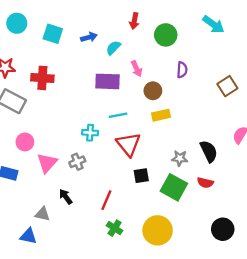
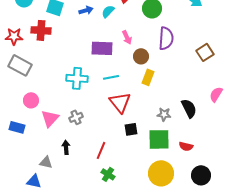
cyan semicircle: (113, 48) -> (108, 11), moved
purple semicircle: (182, 70) -> (166, 38), size x1.6
red cross: (42, 78) -> (41, 30), moved
yellow rectangle: (161, 115) -> (148, 77), turned -56
cyan cross: (90, 133) -> (77, 78), moved, size x1.5
red semicircle: (205, 183) -> (186, 146), moved
green square: (174, 187) -> (159, 139), turned -30
black arrow: (66, 197) -> (66, 147), turned 32
yellow circle: (158, 230) -> (161, 173), moved

